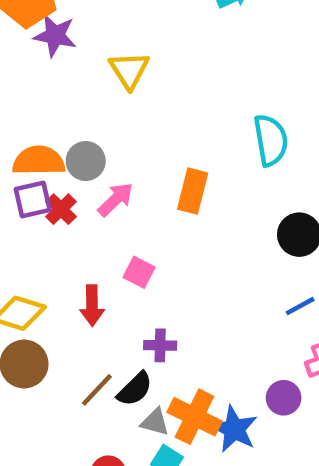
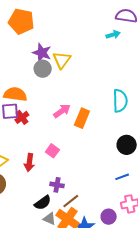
purple star: (55, 36) -> (42, 53), moved
gray circle: (86, 161) -> (43, 69), moved
pink arrow: (116, 199) -> (62, 111), moved
brown line: (97, 390) -> (71, 201), moved

